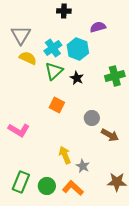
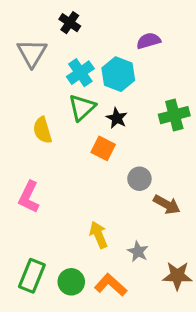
black cross: (64, 11) -> (70, 23), moved, turned 32
yellow semicircle: (28, 58) -> (42, 130), moved, turned -132
orange square: (57, 105) -> (103, 148), moved
pink L-shape: (19, 130) -> (29, 197), turned 85
gray star: (83, 166) -> (138, 252), moved

